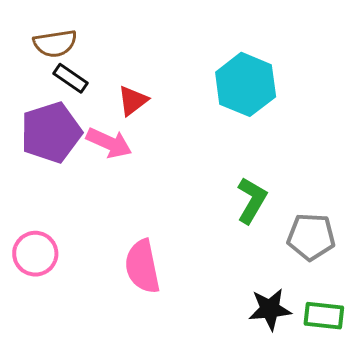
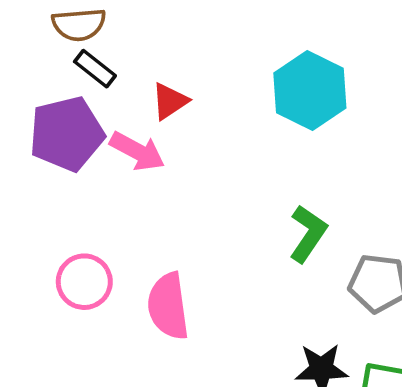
pink circle: (35, 254) -> (84, 282), moved

